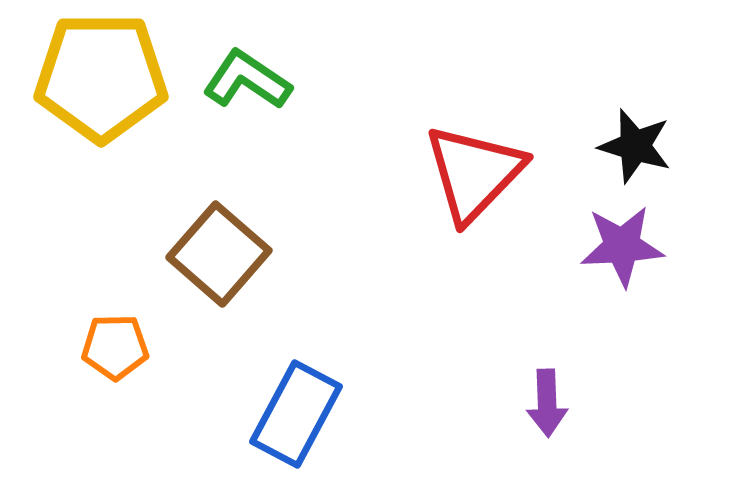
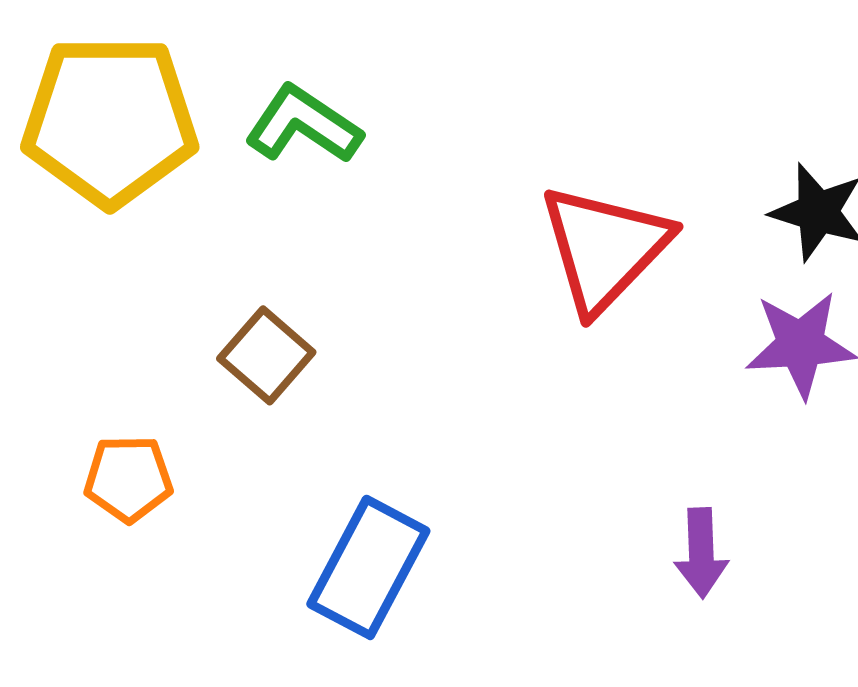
brown square: (219, 254) -> (266, 355), size x0.7

